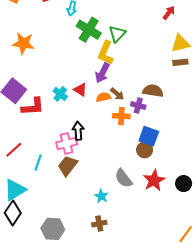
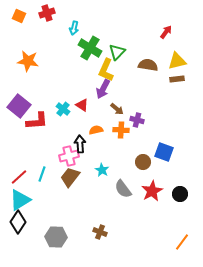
brown semicircle: (153, 91) -> (148, 65), moved
orange semicircle: (103, 97) -> (96, 130), moved
blue square: (149, 136) -> (164, 152), moved
red line: (14, 150) -> (19, 177), moved
cyan star: (101, 196) -> (102, 170), moved
brown cross: (99, 224) -> (100, 232), turned 32

